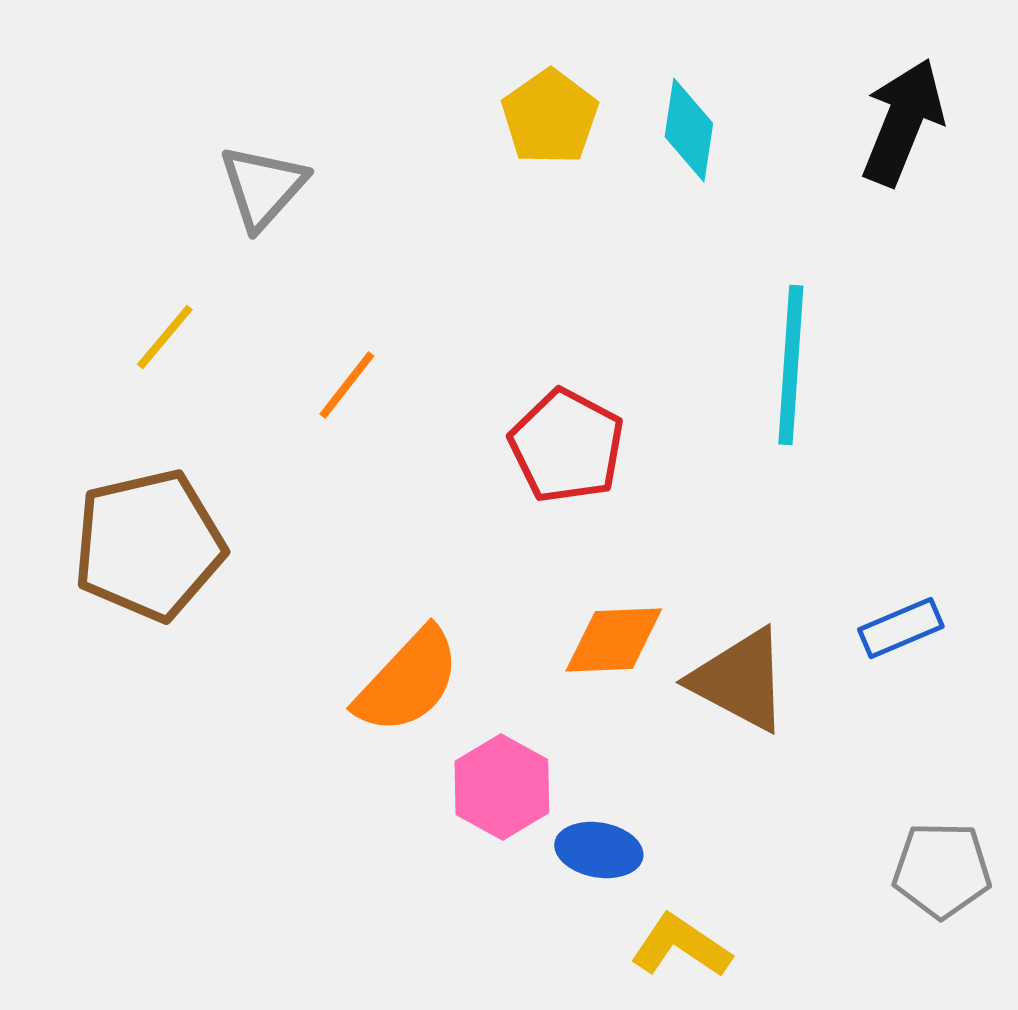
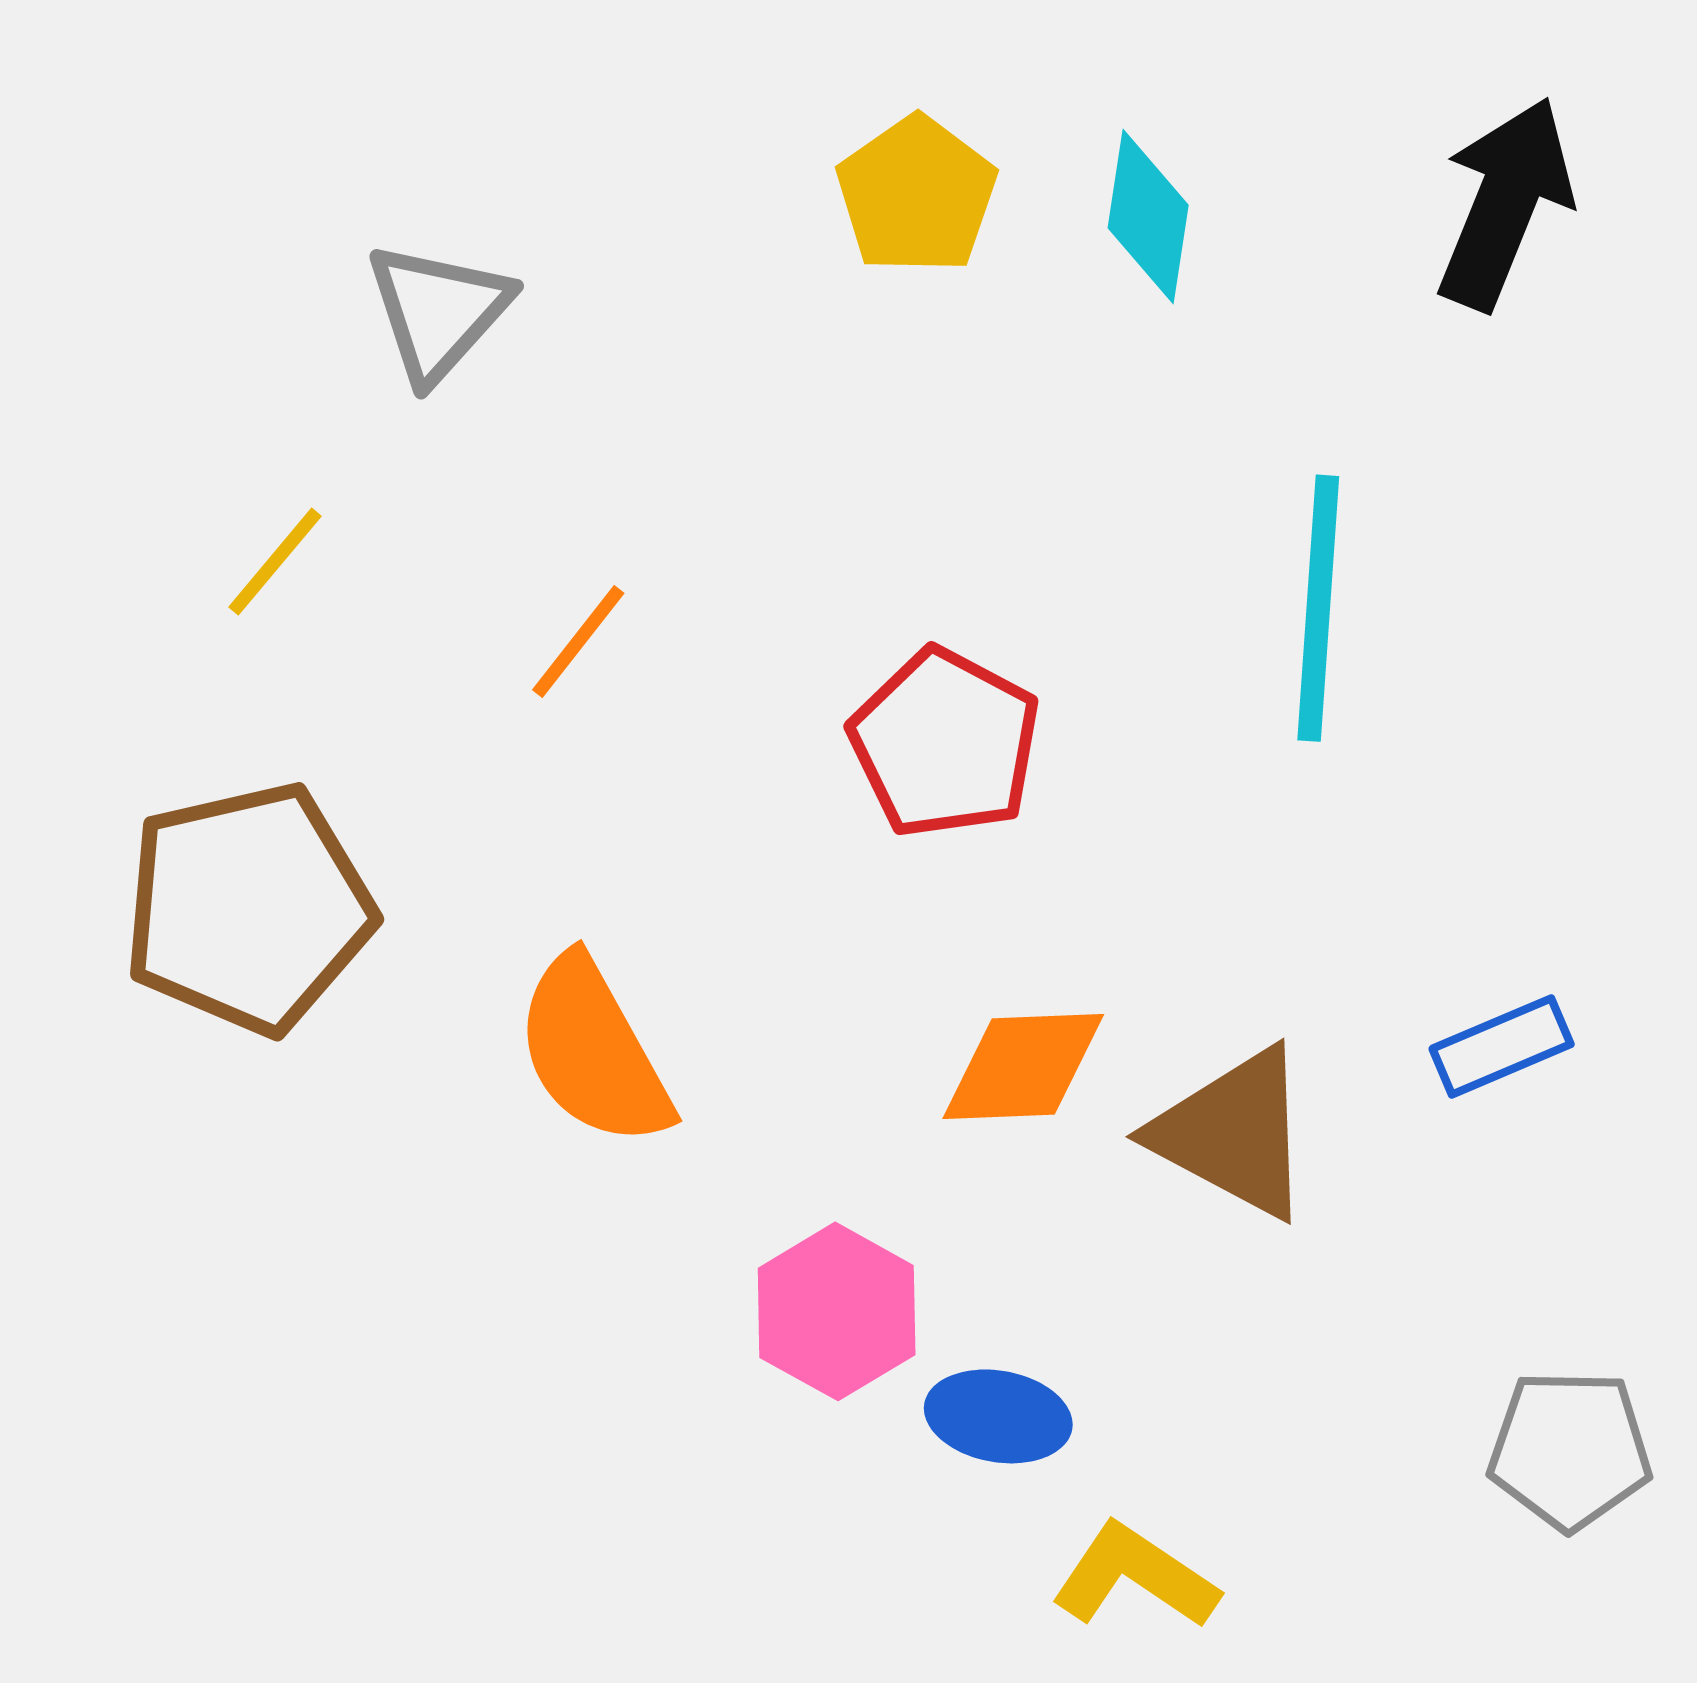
orange semicircle: (408, 681) -> (593, 1051), moved, turned 108

